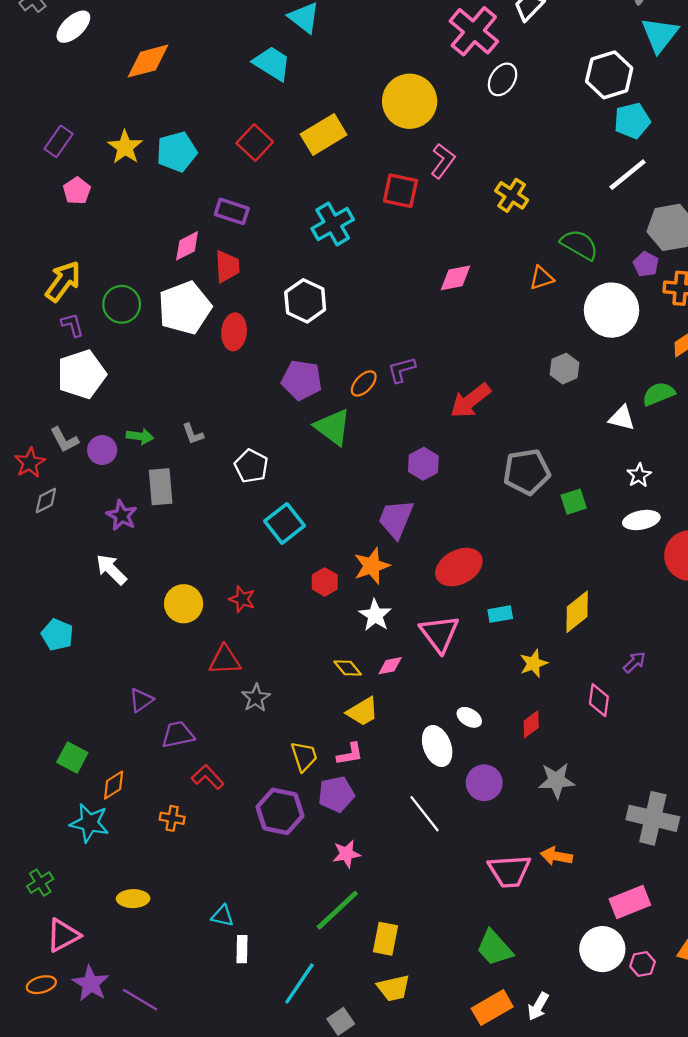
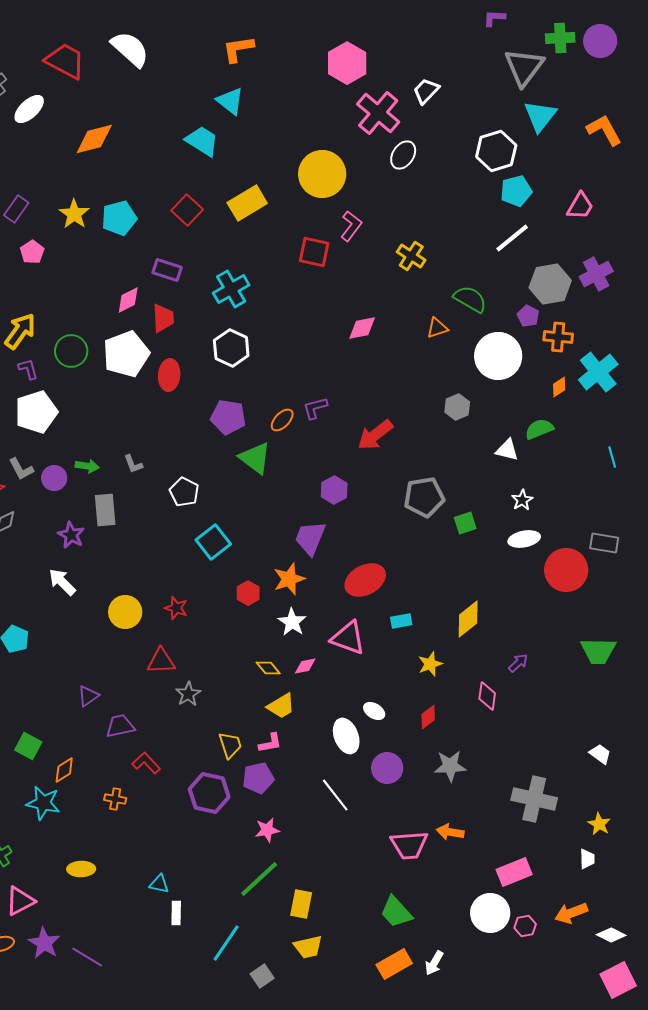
cyan cross: (333, 224) -> (231, 289), moved
pink triangle: (439, 634) -> (348, 638), turned -33

